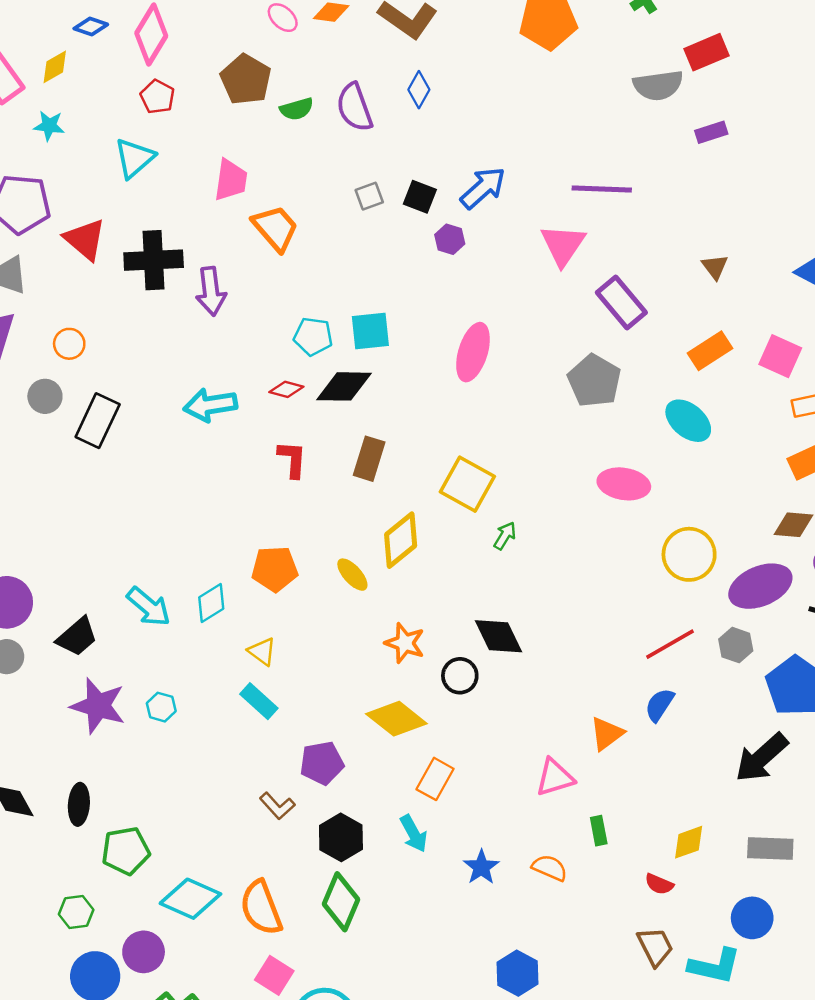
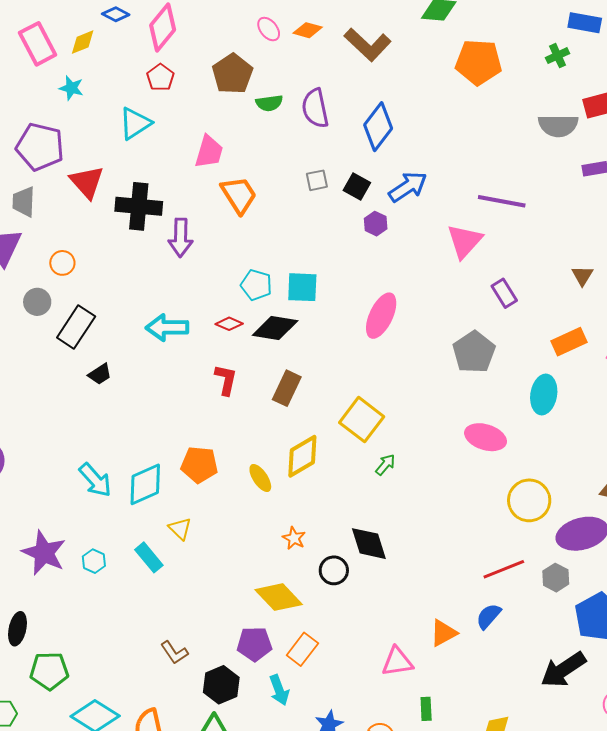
blue diamond: (419, 90) -> (378, 127), moved, size x1.6
purple rectangle: (621, 302) -> (504, 293), size x0.7
cyan ellipse: (688, 421) -> (544, 394), turned 51
cyan diamond: (211, 603) -> (145, 484), size x1.4
black trapezoid: (77, 637) -> (100, 374), moved, size x0.7
orange star: (405, 643) -> (294, 538), size x0.7
cyan rectangle: (259, 701) -> (149, 557), moved
purple pentagon: (322, 763) -> (254, 644), moved

